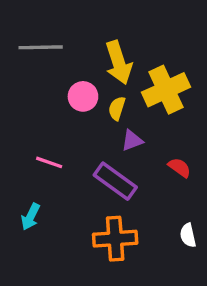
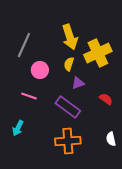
gray line: (41, 47) -> (24, 45), moved, turned -65
pink circle: (83, 96) -> (40, 70), moved

